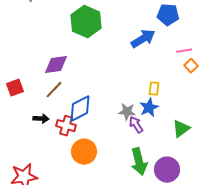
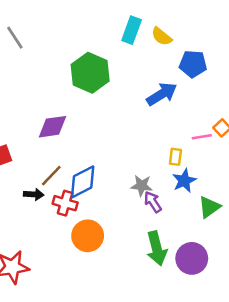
pink line: (184, 51) -> (202, 137), moved
brown line: (54, 90) -> (51, 176), moved
blue star: (149, 108) -> (184, 181), moved

